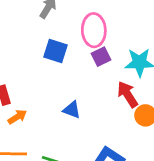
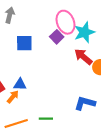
pink ellipse: (94, 30) -> (65, 22), moved
blue triangle: (72, 110) -> (20, 84), moved

